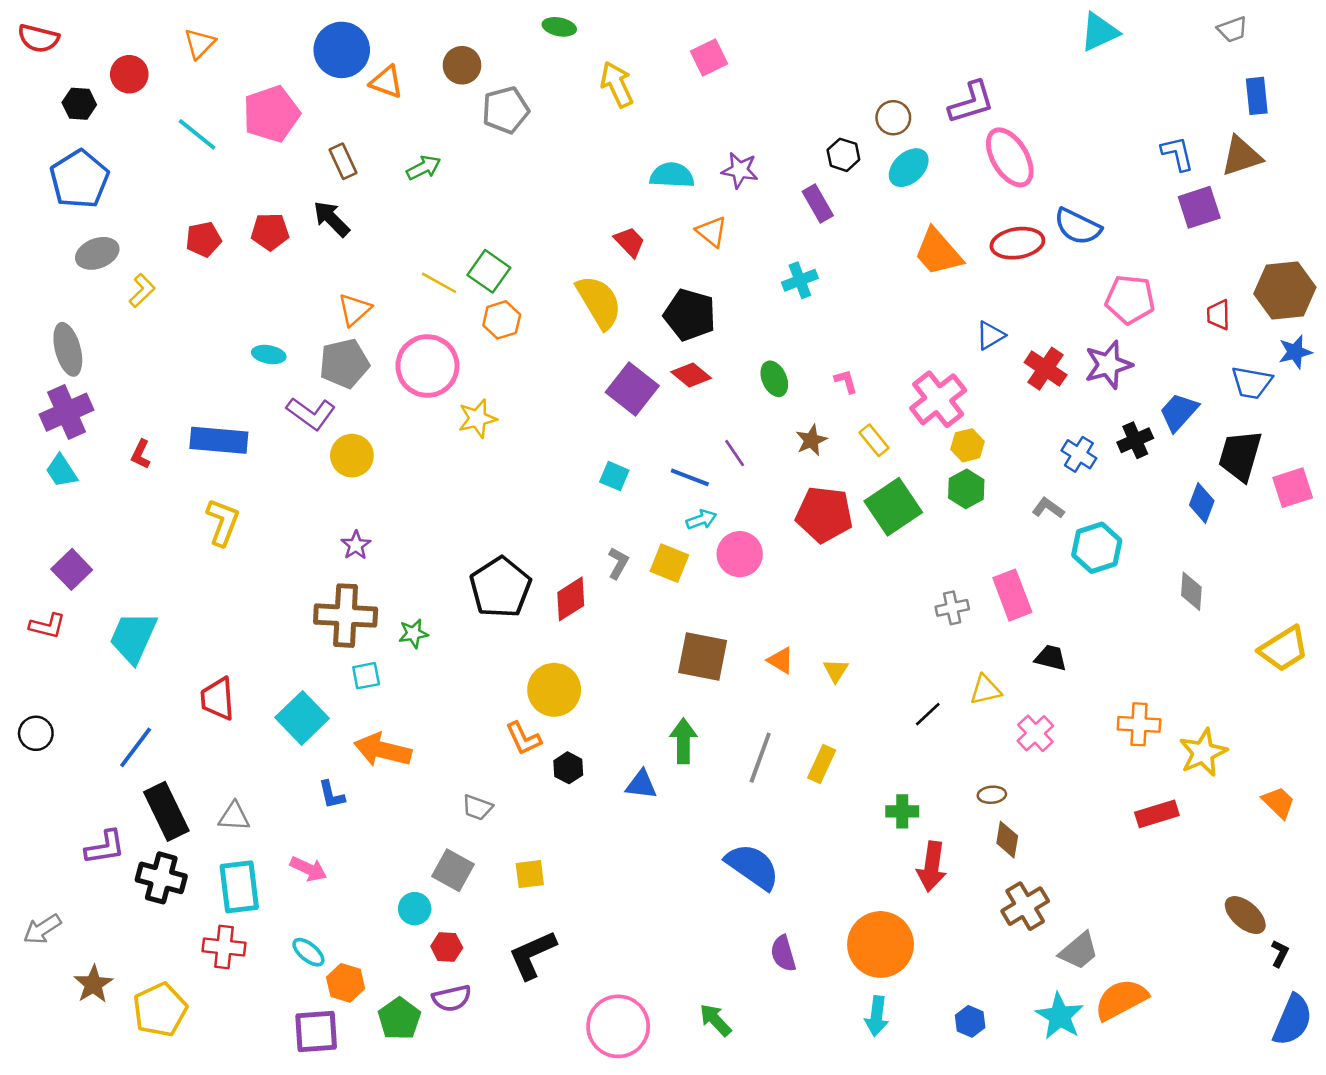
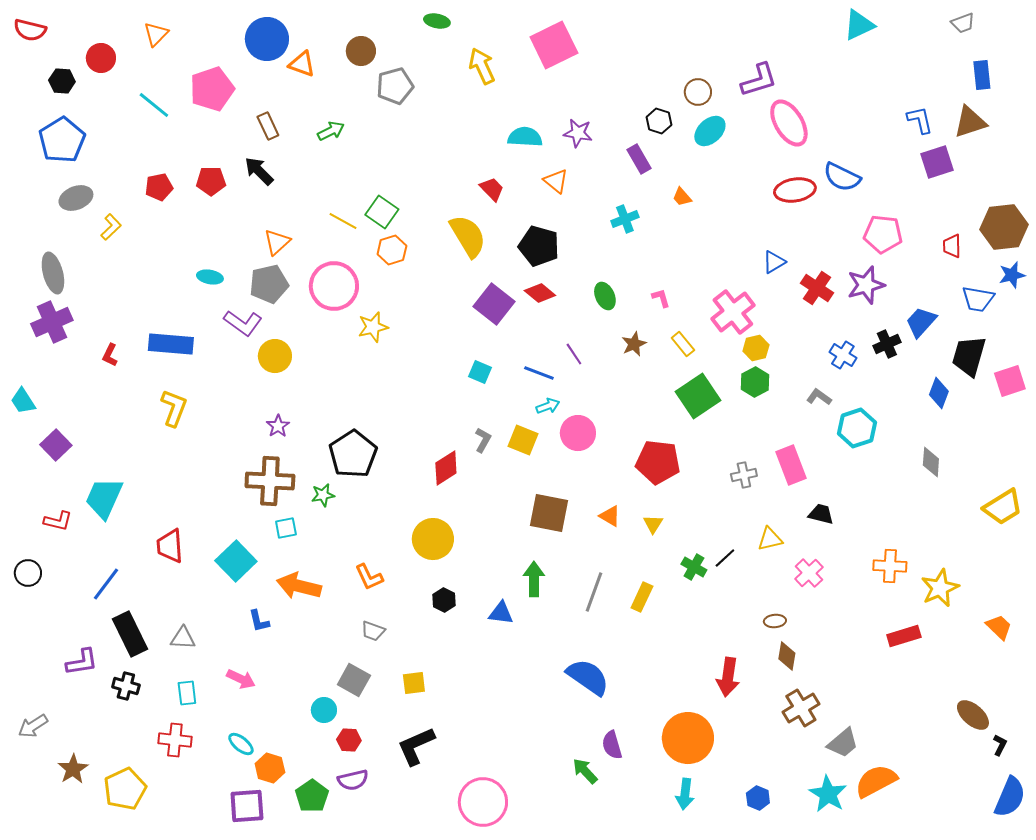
pink square: (709, 58) -> (554, 45), size x1.6
orange trapezoid: (938, 252) -> (682, 197), moved, size x0.5
cyan trapezoid: (61, 471) -> (23, 401), moved
red pentagon: (824, 514) -> (658, 462), moved
black pentagon: (500, 587) -> (353, 454), moved
red L-shape: (47, 626) -> (58, 521), moved
orange L-shape: (523, 738) -> (369, 577), moved
green cross: (902, 811) -> (694, 567), moved, turned 30
black cross: (161, 878) -> (126, 686), size x0.7
cyan rectangle: (239, 887) -> (187, 693), size x0.6
green arrow: (715, 1020) -> (585, 771), moved

